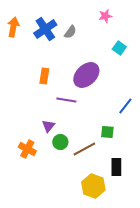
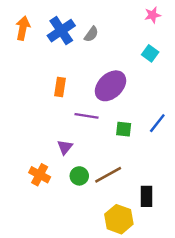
pink star: (105, 16) -> (153, 15), moved
green square: (107, 132) -> (124, 129), moved
green circle: (60, 142) -> (79, 176), moved

